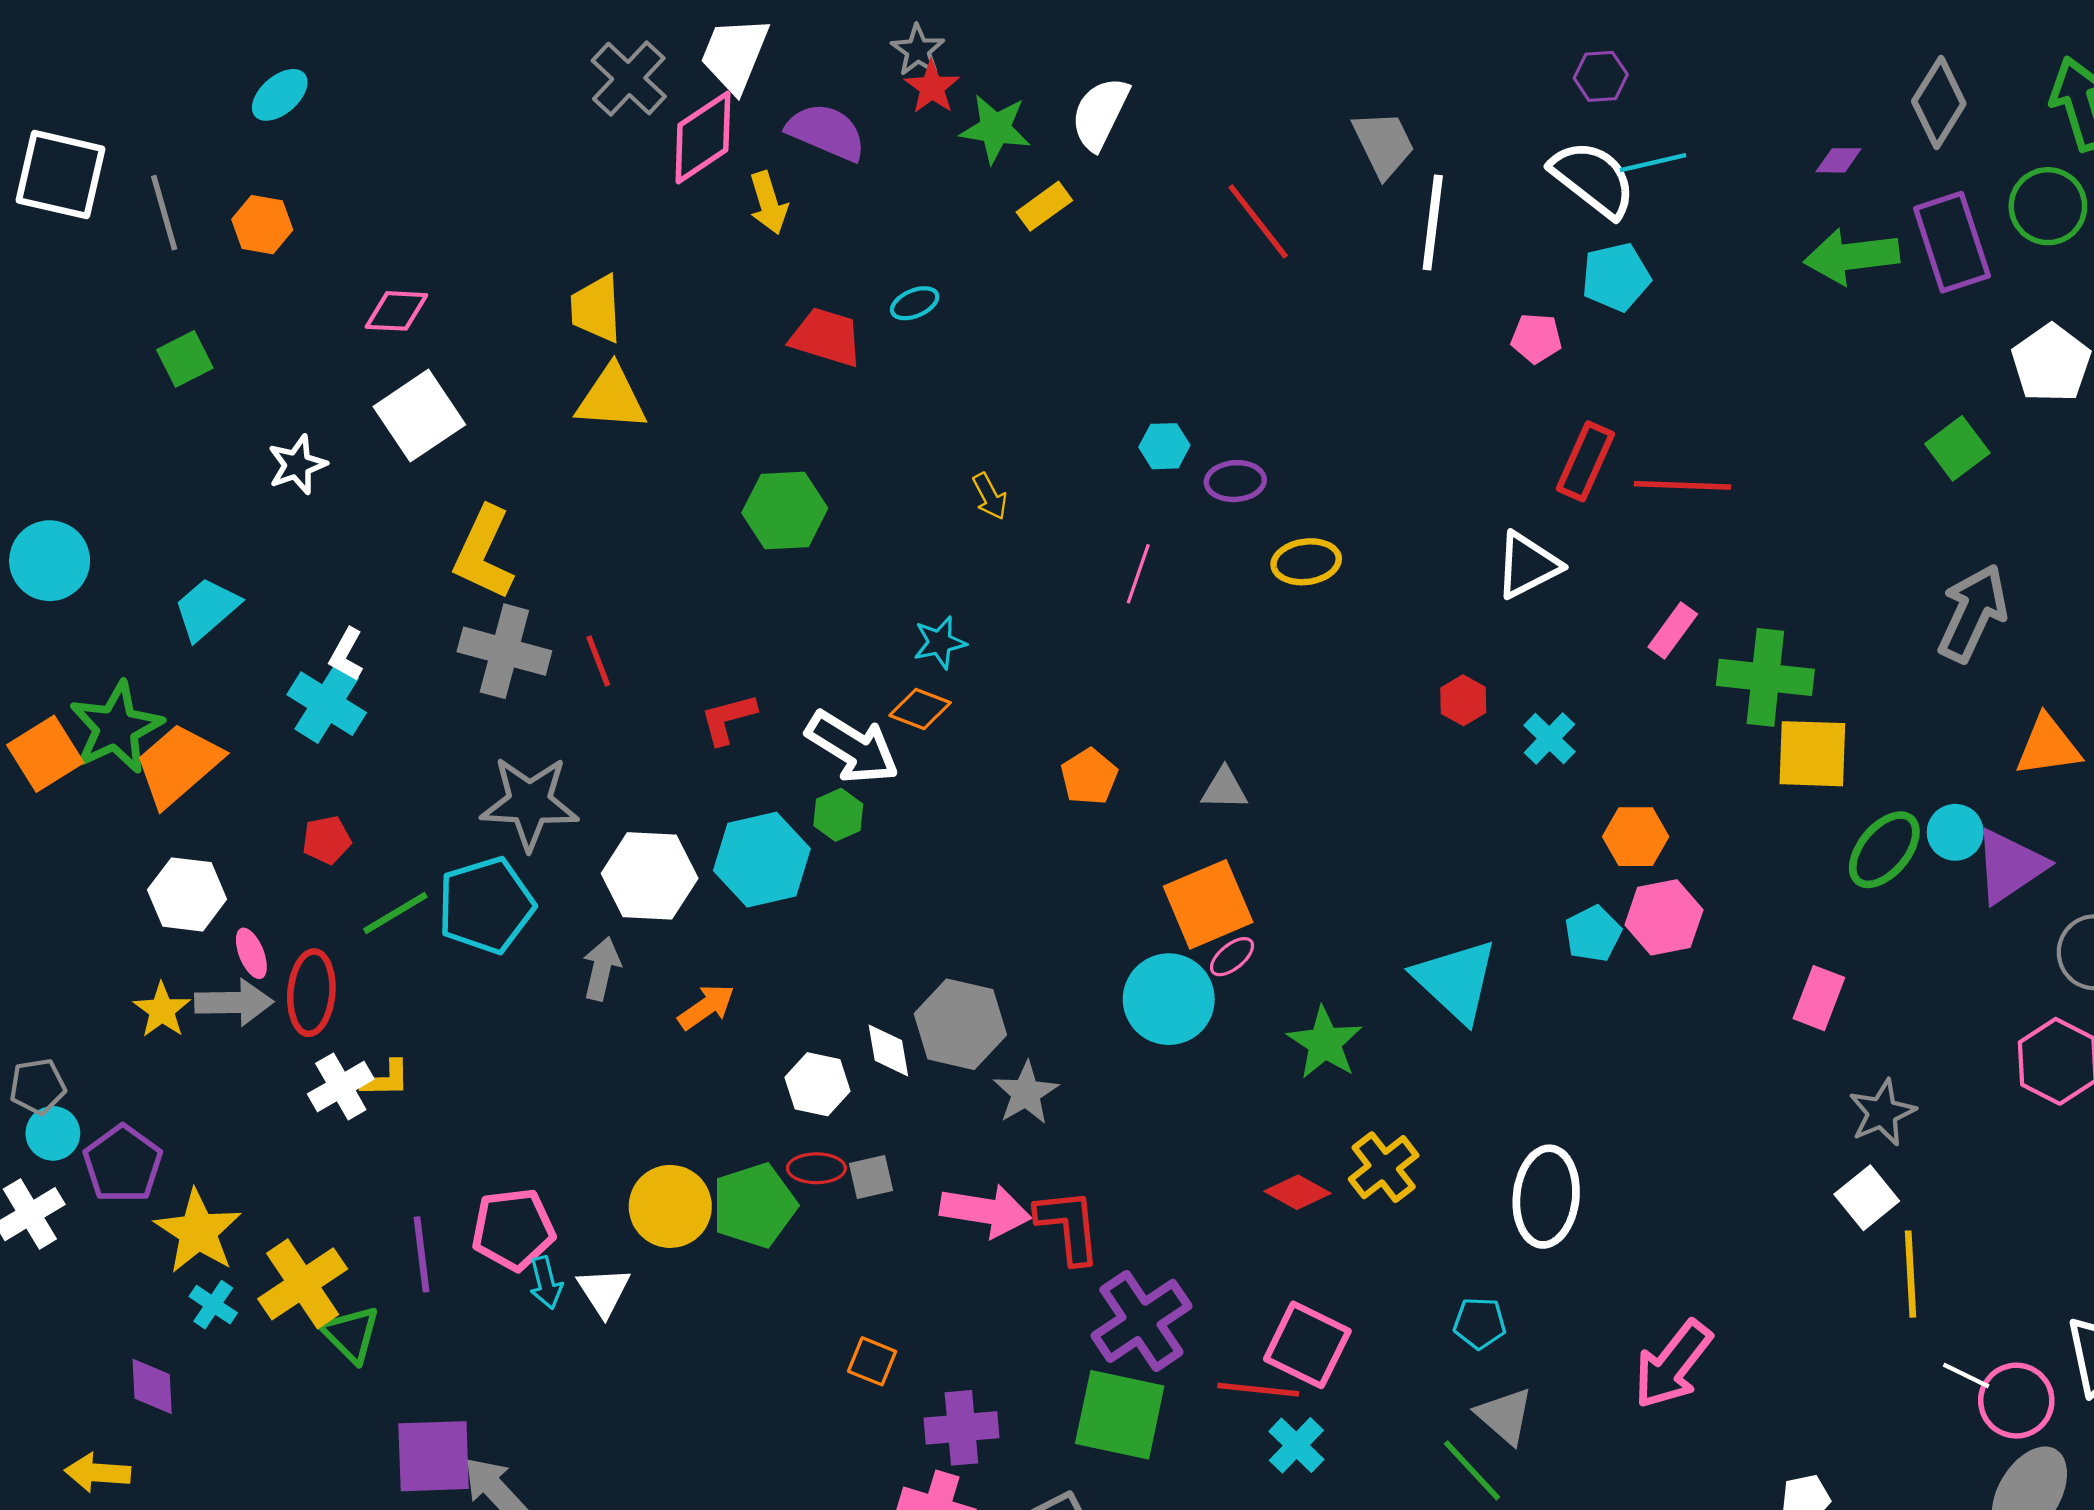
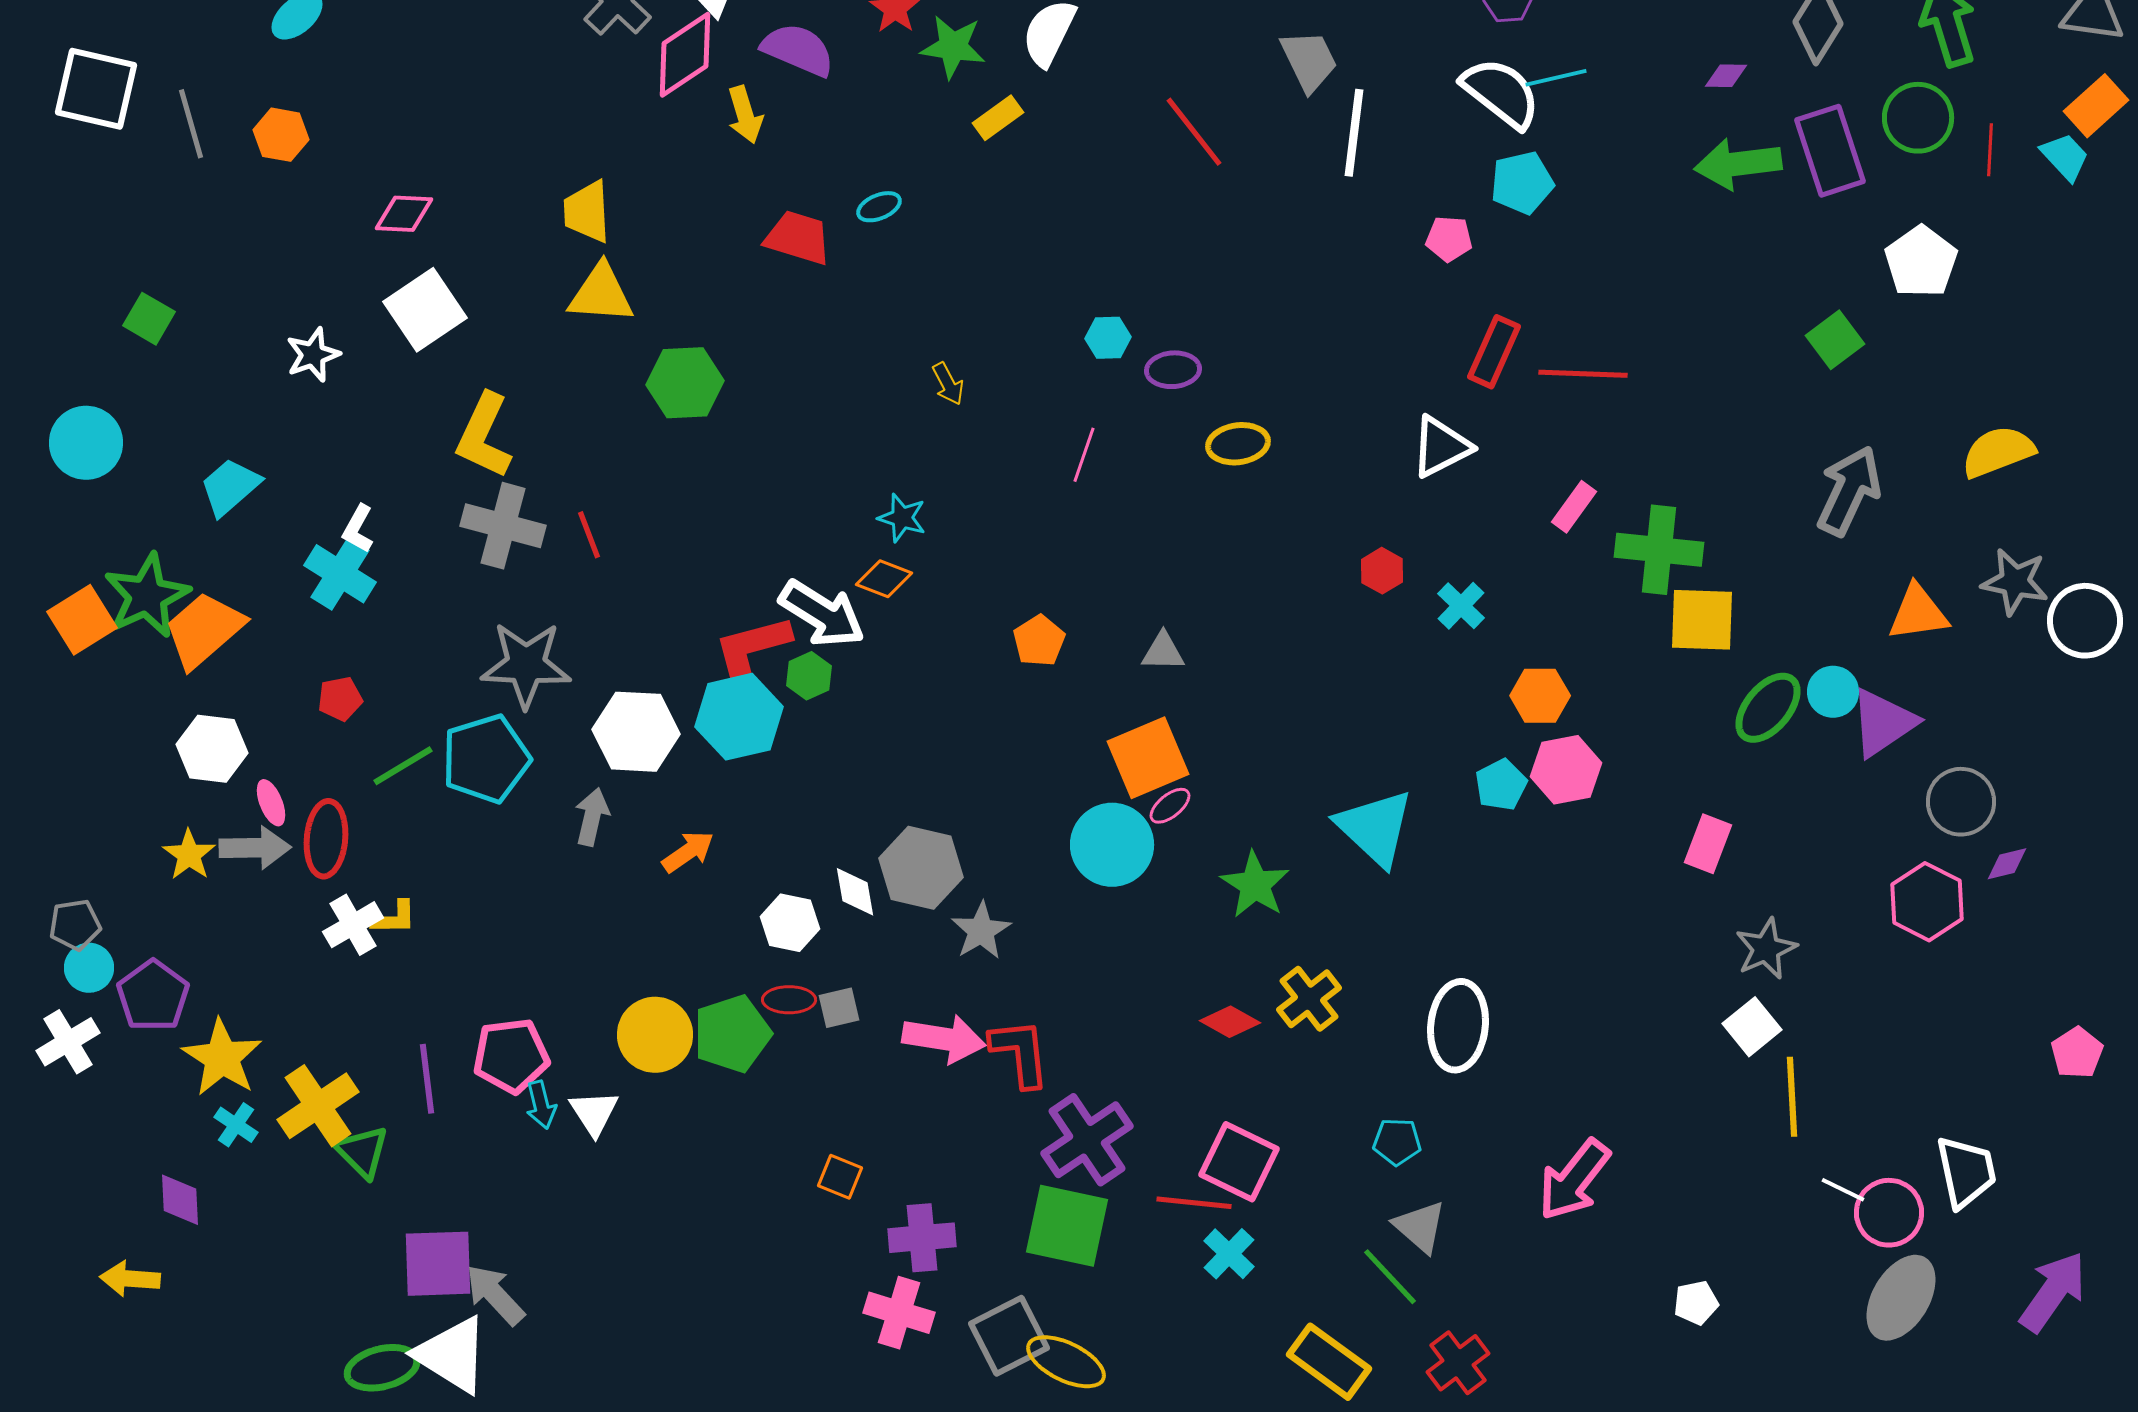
green square: (185, 359) -> (149, 319), moved, turned -33
green hexagon: (785, 510) -> (685, 383), moved
cyan star: (940, 642) -> (902, 518), turned 30
red L-shape: (728, 719) -> (752, 650), moved, size x1.5

